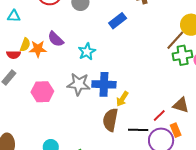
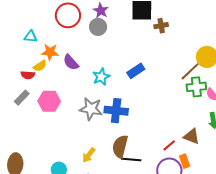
blue rectangle: (118, 21) -> (136, 71), moved
yellow semicircle: (25, 45) -> (40, 66), turned 32
orange star: (38, 49) -> (50, 52), moved
pink hexagon: (42, 92) -> (49, 101), moved
yellow arrow: (122, 99) -> (89, 155), moved
black line: (138, 130) -> (131, 160), moved

